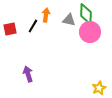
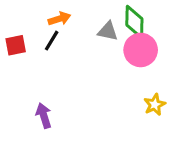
orange arrow: (46, 15) -> (59, 19), moved, turned 64
yellow star: (99, 88) -> (155, 105), moved

